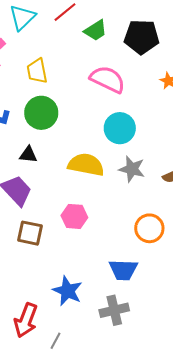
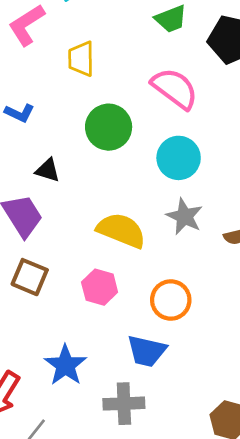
green circle: (41, 113) -> (109, 127), moved
yellow semicircle: (86, 165) -> (121, 230), moved
pink hexagon: (74, 216) -> (100, 287), moved
orange circle: (149, 228) -> (171, 300), moved

